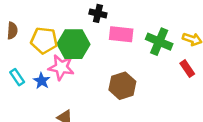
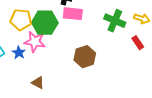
pink rectangle: (121, 34) -> (73, 14), moved

